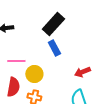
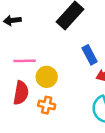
blue rectangle: (54, 48) -> (90, 55), moved

